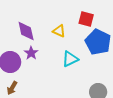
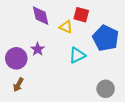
red square: (86, 19) -> (81, 15), moved
purple diamond: (26, 31) -> (41, 16), moved

